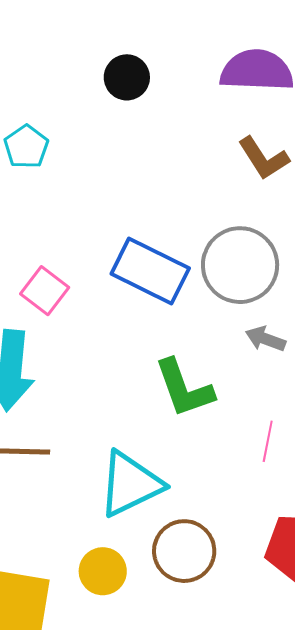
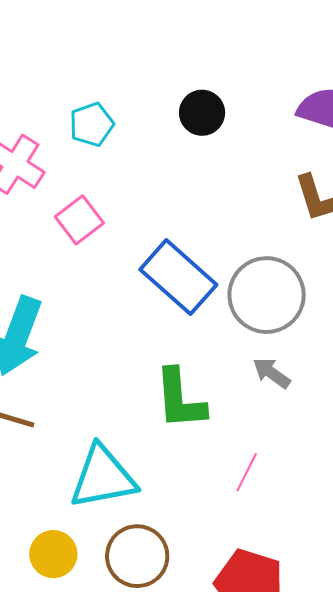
black circle: (127, 77) -> (202, 113), moved
pink square: (45, 291) -> (79, 220), moved

